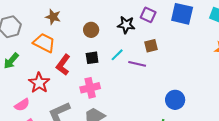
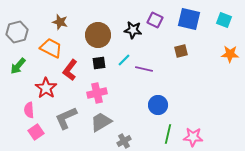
brown circle: (91, 30) -> (98, 35), size x1.6
brown square: (151, 46) -> (181, 51), moved
blue circle: (175, 100) -> (158, 105), moved
pink semicircle: (22, 105) -> (29, 110), turned 119

